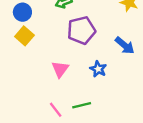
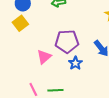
purple pentagon: (81, 30) -> (67, 41), moved

